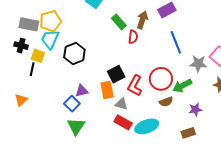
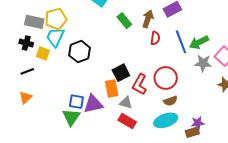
red semicircle: (133, 37) -> (155, 38), moved
black line: (32, 69) -> (27, 71), moved, turned 56
green arrow: (182, 86) -> (199, 42), moved
purple triangle: (82, 91) -> (93, 104), moved, size x1.5
blue square: (72, 104) -> (76, 102), turned -35
purple star: (195, 110) -> (198, 123), moved
green triangle: (76, 126) -> (71, 117), moved
cyan ellipse: (147, 126) -> (166, 120), moved

